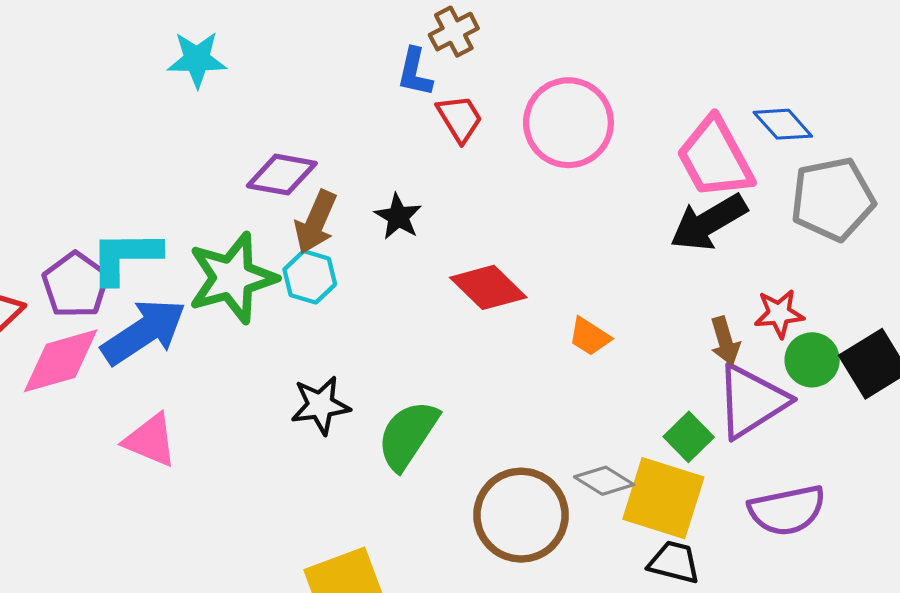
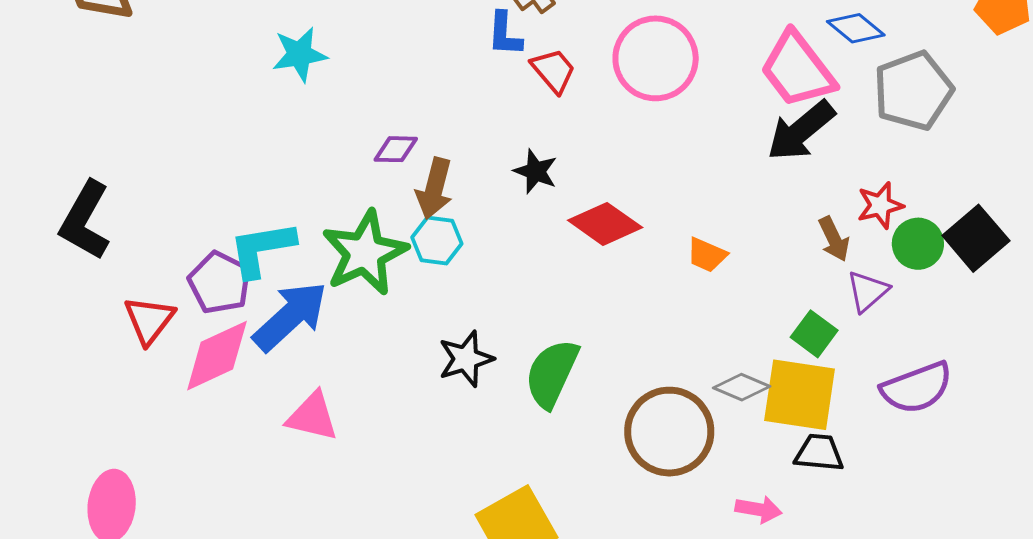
purple diamond: (282, 175) -> (396, 149), size x0.7
black star: (398, 217) -> (536, 171), moved
purple triangle: (752, 401) -> (867, 291), size x0.6

